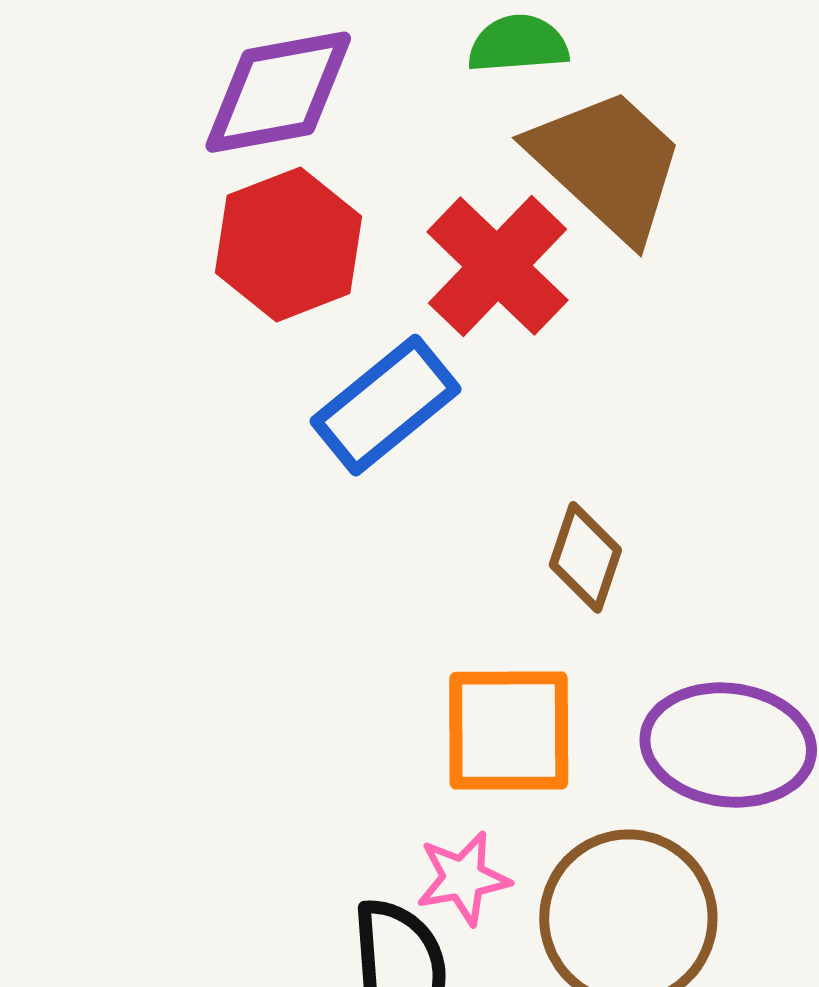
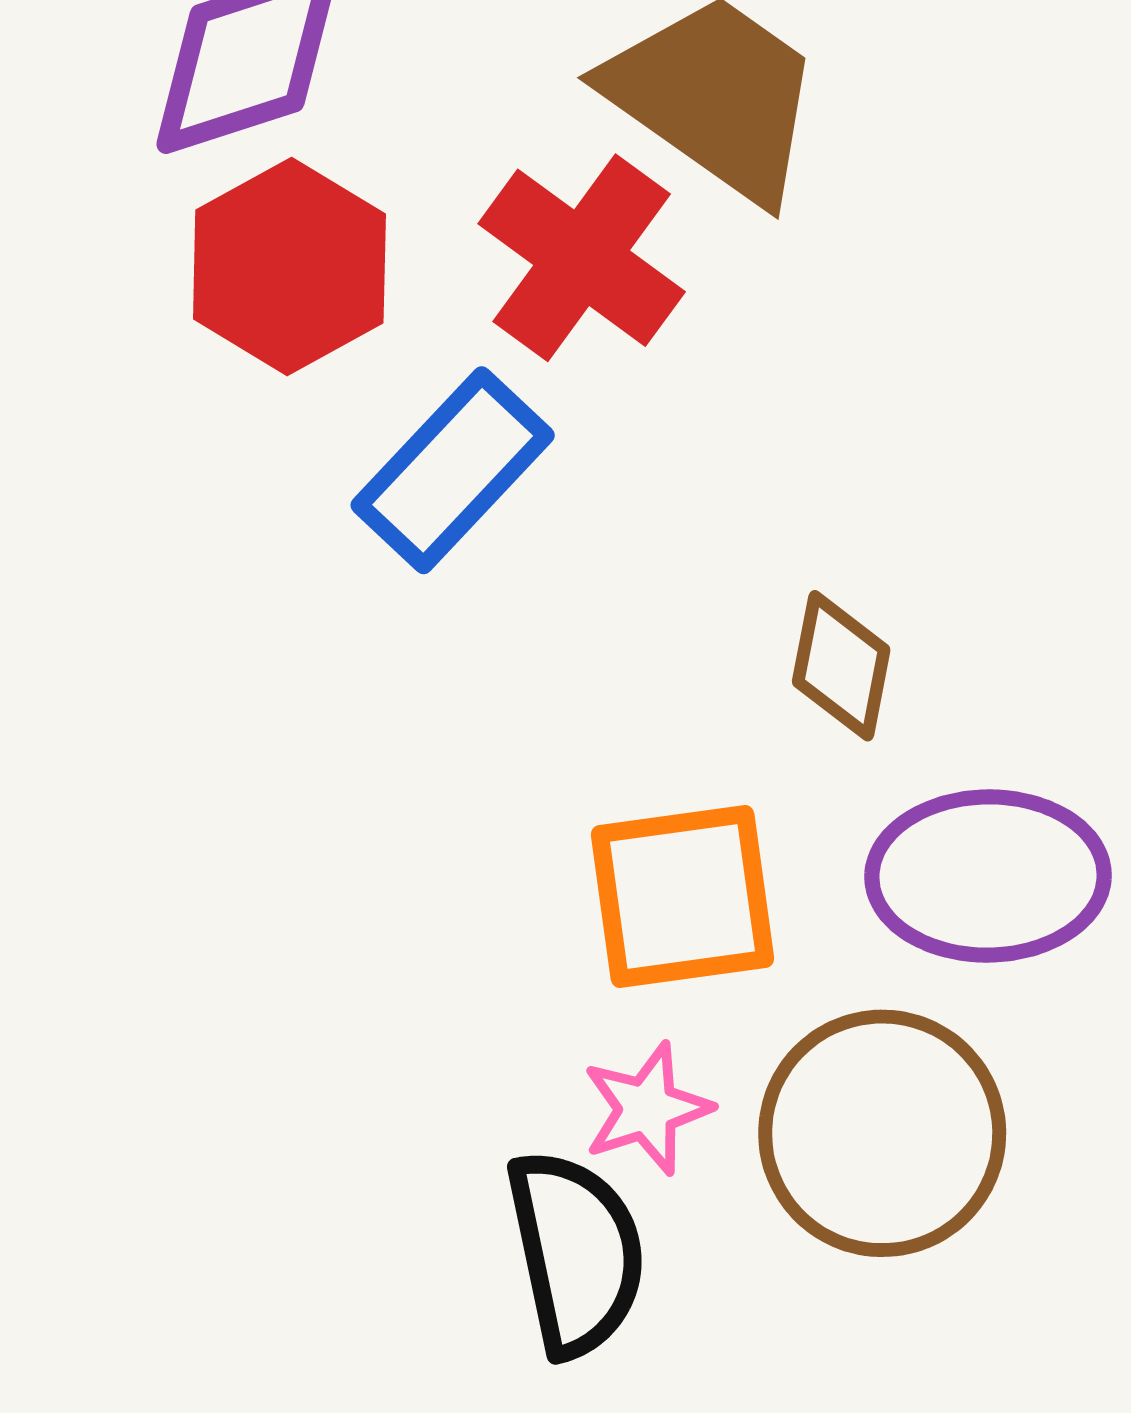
brown diamond: (585, 557) -> (841, 666), moved

